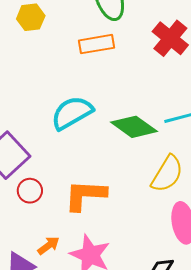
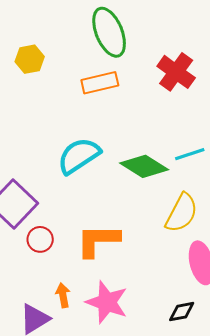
orange arrow: (48, 246) -> (63, 295), turned -60

